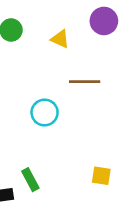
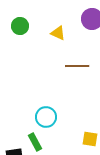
cyan circle: (45, 113) -> (46, 117), moved

